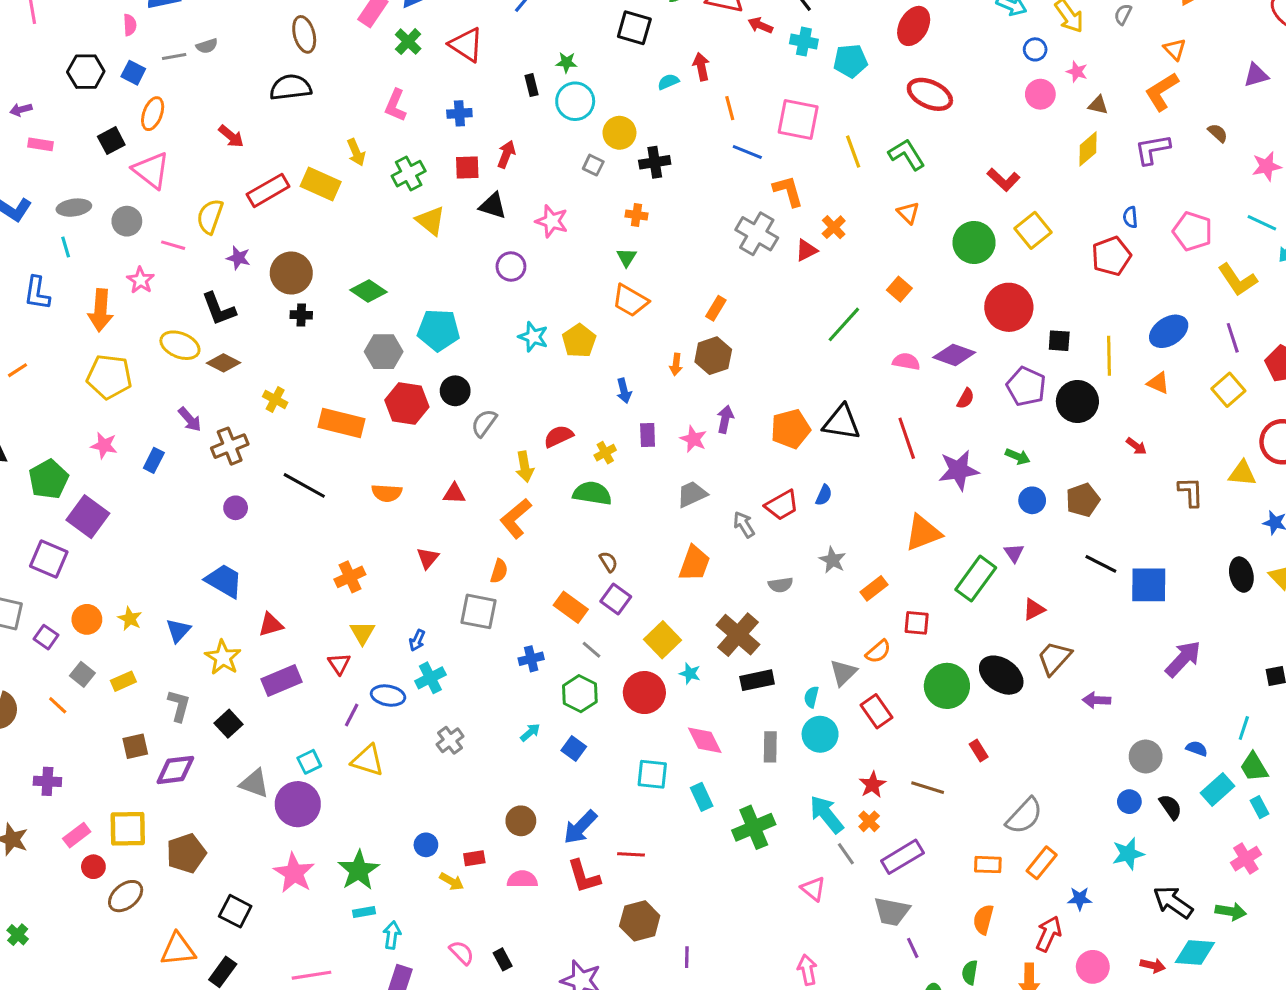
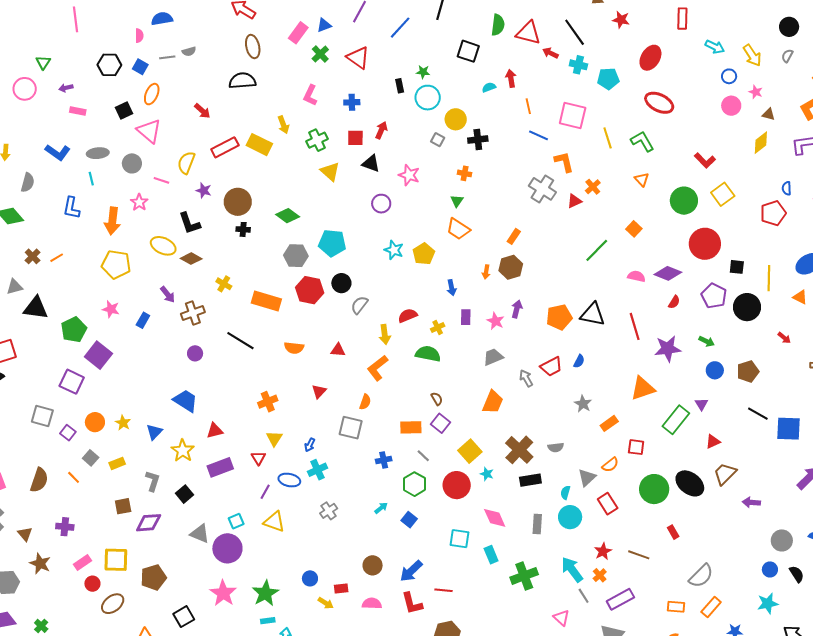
gray semicircle: (781, 585) -> (556, 447), moved
orange rectangle: (571, 607) -> (411, 427), turned -40
black square: (235, 911) -> (184, 617), turned 30

